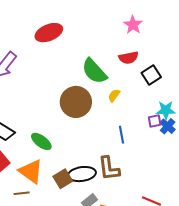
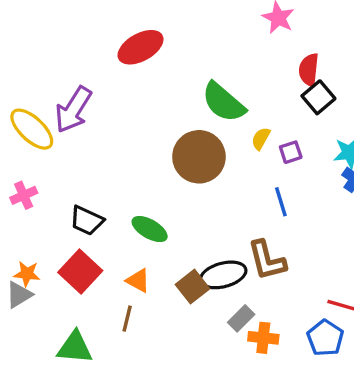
red semicircle: (129, 58) -> (309, 70), moved, turned 114
purple square: (155, 121) -> (291, 152), moved
orange triangle: (31, 171) -> (138, 281), size x0.6
brown line: (22, 193) -> (127, 319), turned -63

